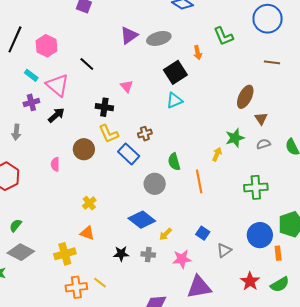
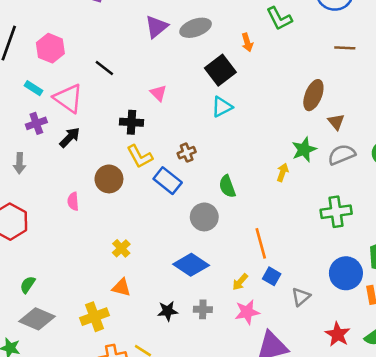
gray semicircle: (263, 144) -> (342, 155), size x1.5
orange line: (199, 181) -> (261, 243), moved
yellow arrow: (165, 234) -> (240, 282), moved

